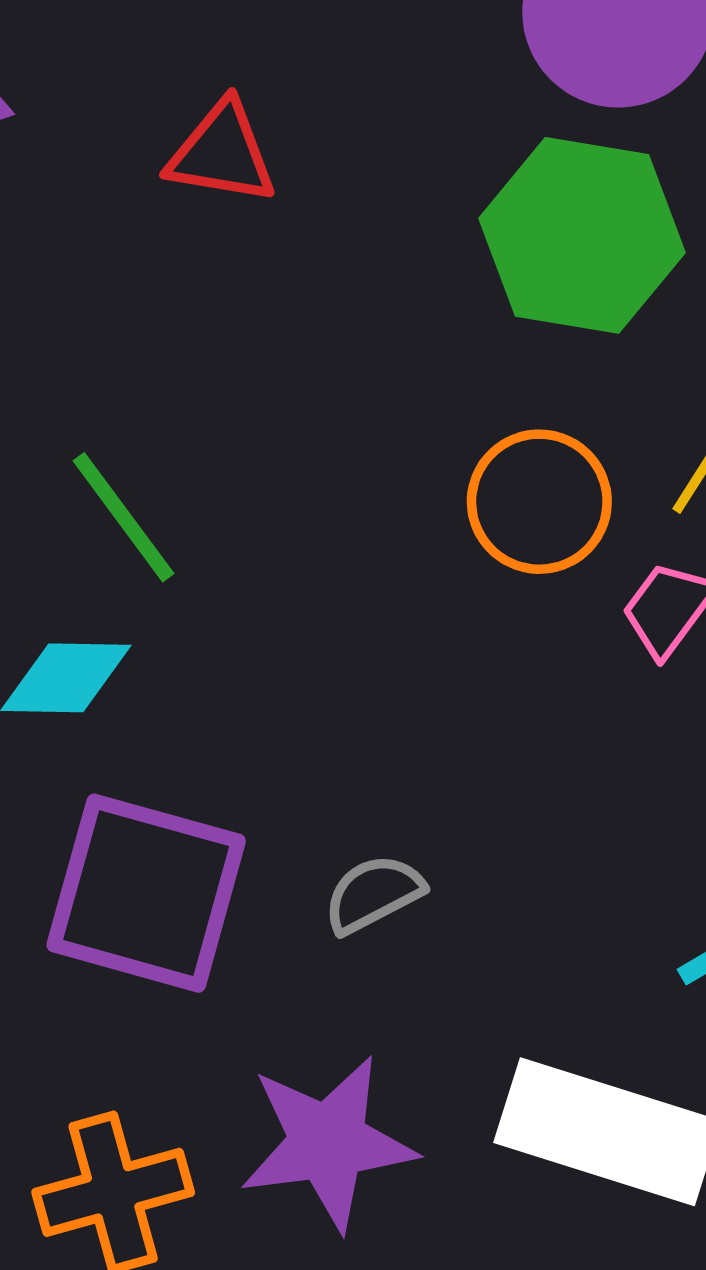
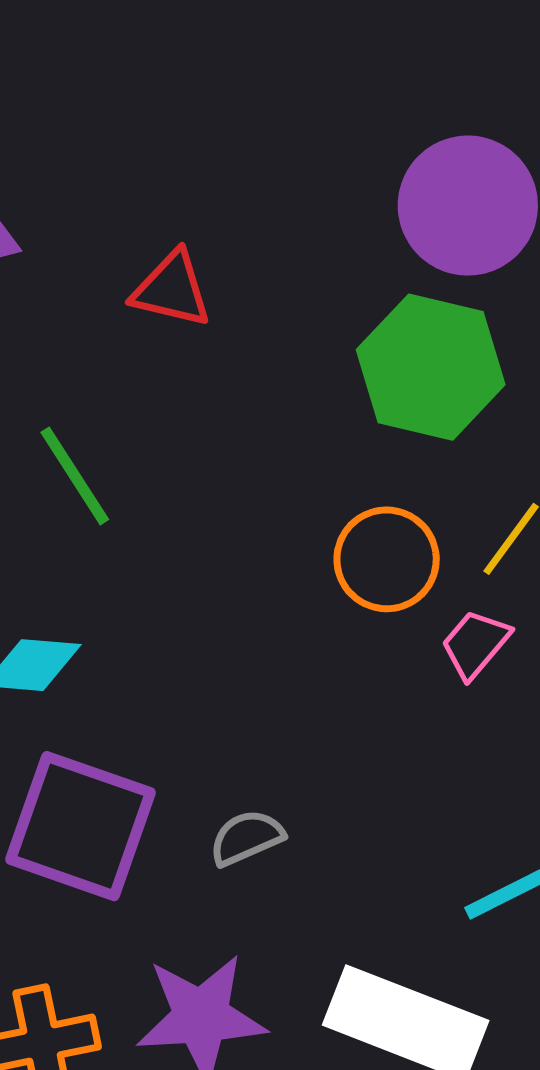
green line: (123, 517) -> (75, 476), moved

